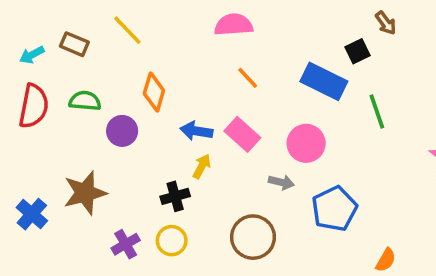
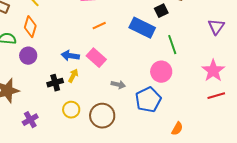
orange line: (248, 78) -> (99, 26), turned -72
orange diamond: (154, 92) -> (30, 27), moved
pink circle: (306, 143) -> (161, 72), moved
black cross: (175, 196) -> (55, 83), moved
yellow circle: (172, 241) -> (71, 110), moved

